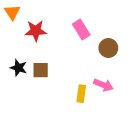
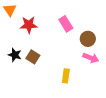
brown square: (41, 70) -> (33, 57), turned 32
pink arrow: (103, 85) -> (91, 58), moved

